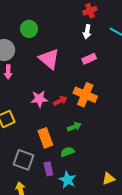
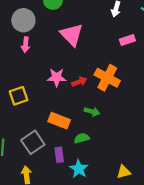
pink rectangle: (89, 59) -> (127, 40), moved
green arrow: (74, 127) -> (92, 112), turned 32
orange rectangle: (45, 138) -> (59, 121), turned -54
gray square: (23, 160) -> (33, 142), turned 30

